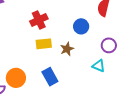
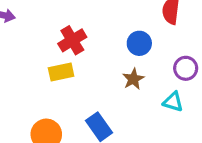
yellow rectangle: (44, 44) -> (61, 72), moved
brown star: (67, 49) -> (133, 79), moved

